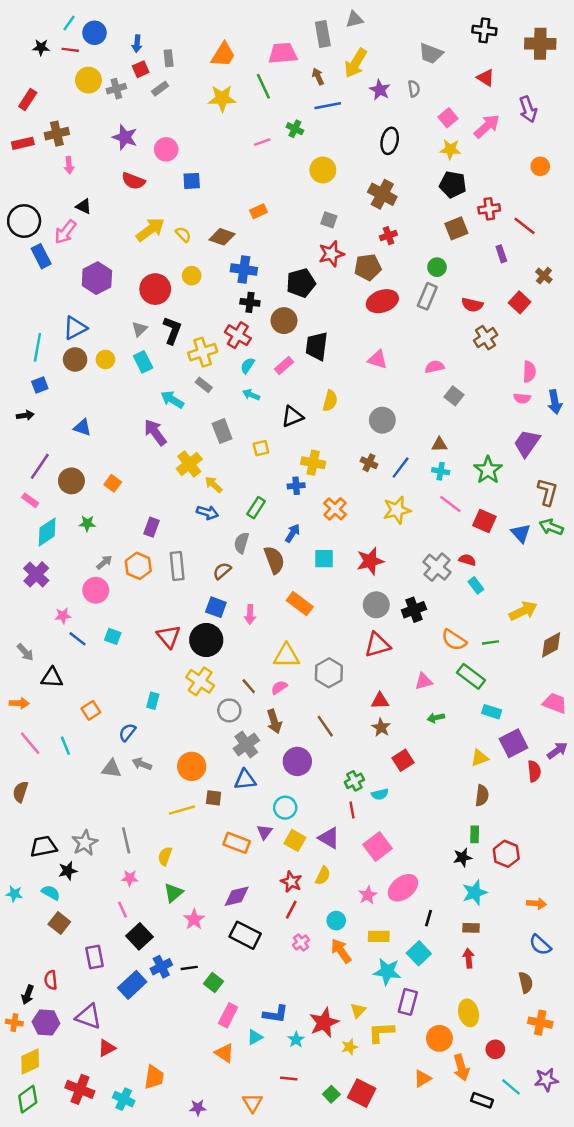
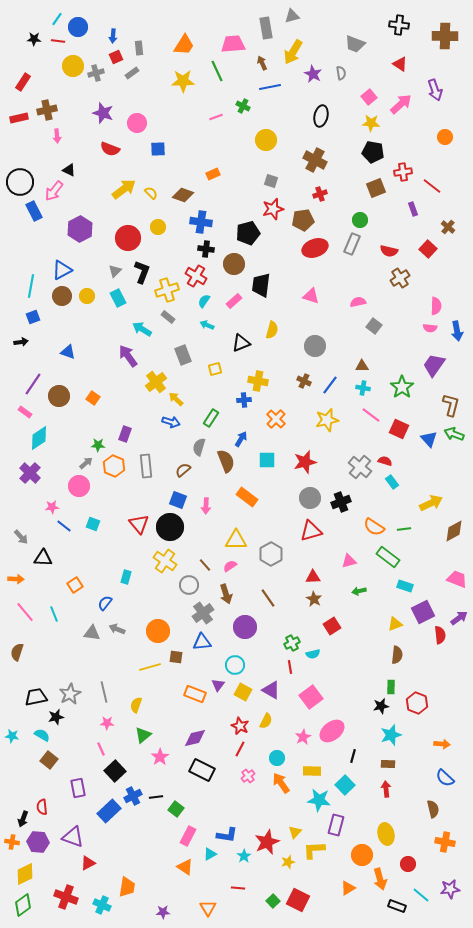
green star: (87, 523) -> (98, 445), moved

